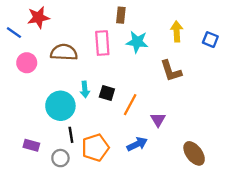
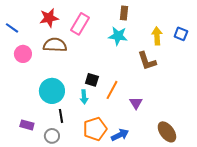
brown rectangle: (121, 15) -> (124, 13), moved
red star: (38, 17) -> (49, 18), moved
yellow arrow: (177, 31) -> (157, 36), moved
pink rectangle: (102, 43) -> (80, 24), moved, turned 35
cyan arrow: (85, 89) -> (84, 97), moved
blue arrow: (137, 144) -> (120, 135), moved
orange pentagon: (95, 148) -> (95, 129), moved

